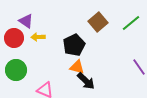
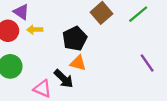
black arrow: (86, 81) -> (64, 79), moved

